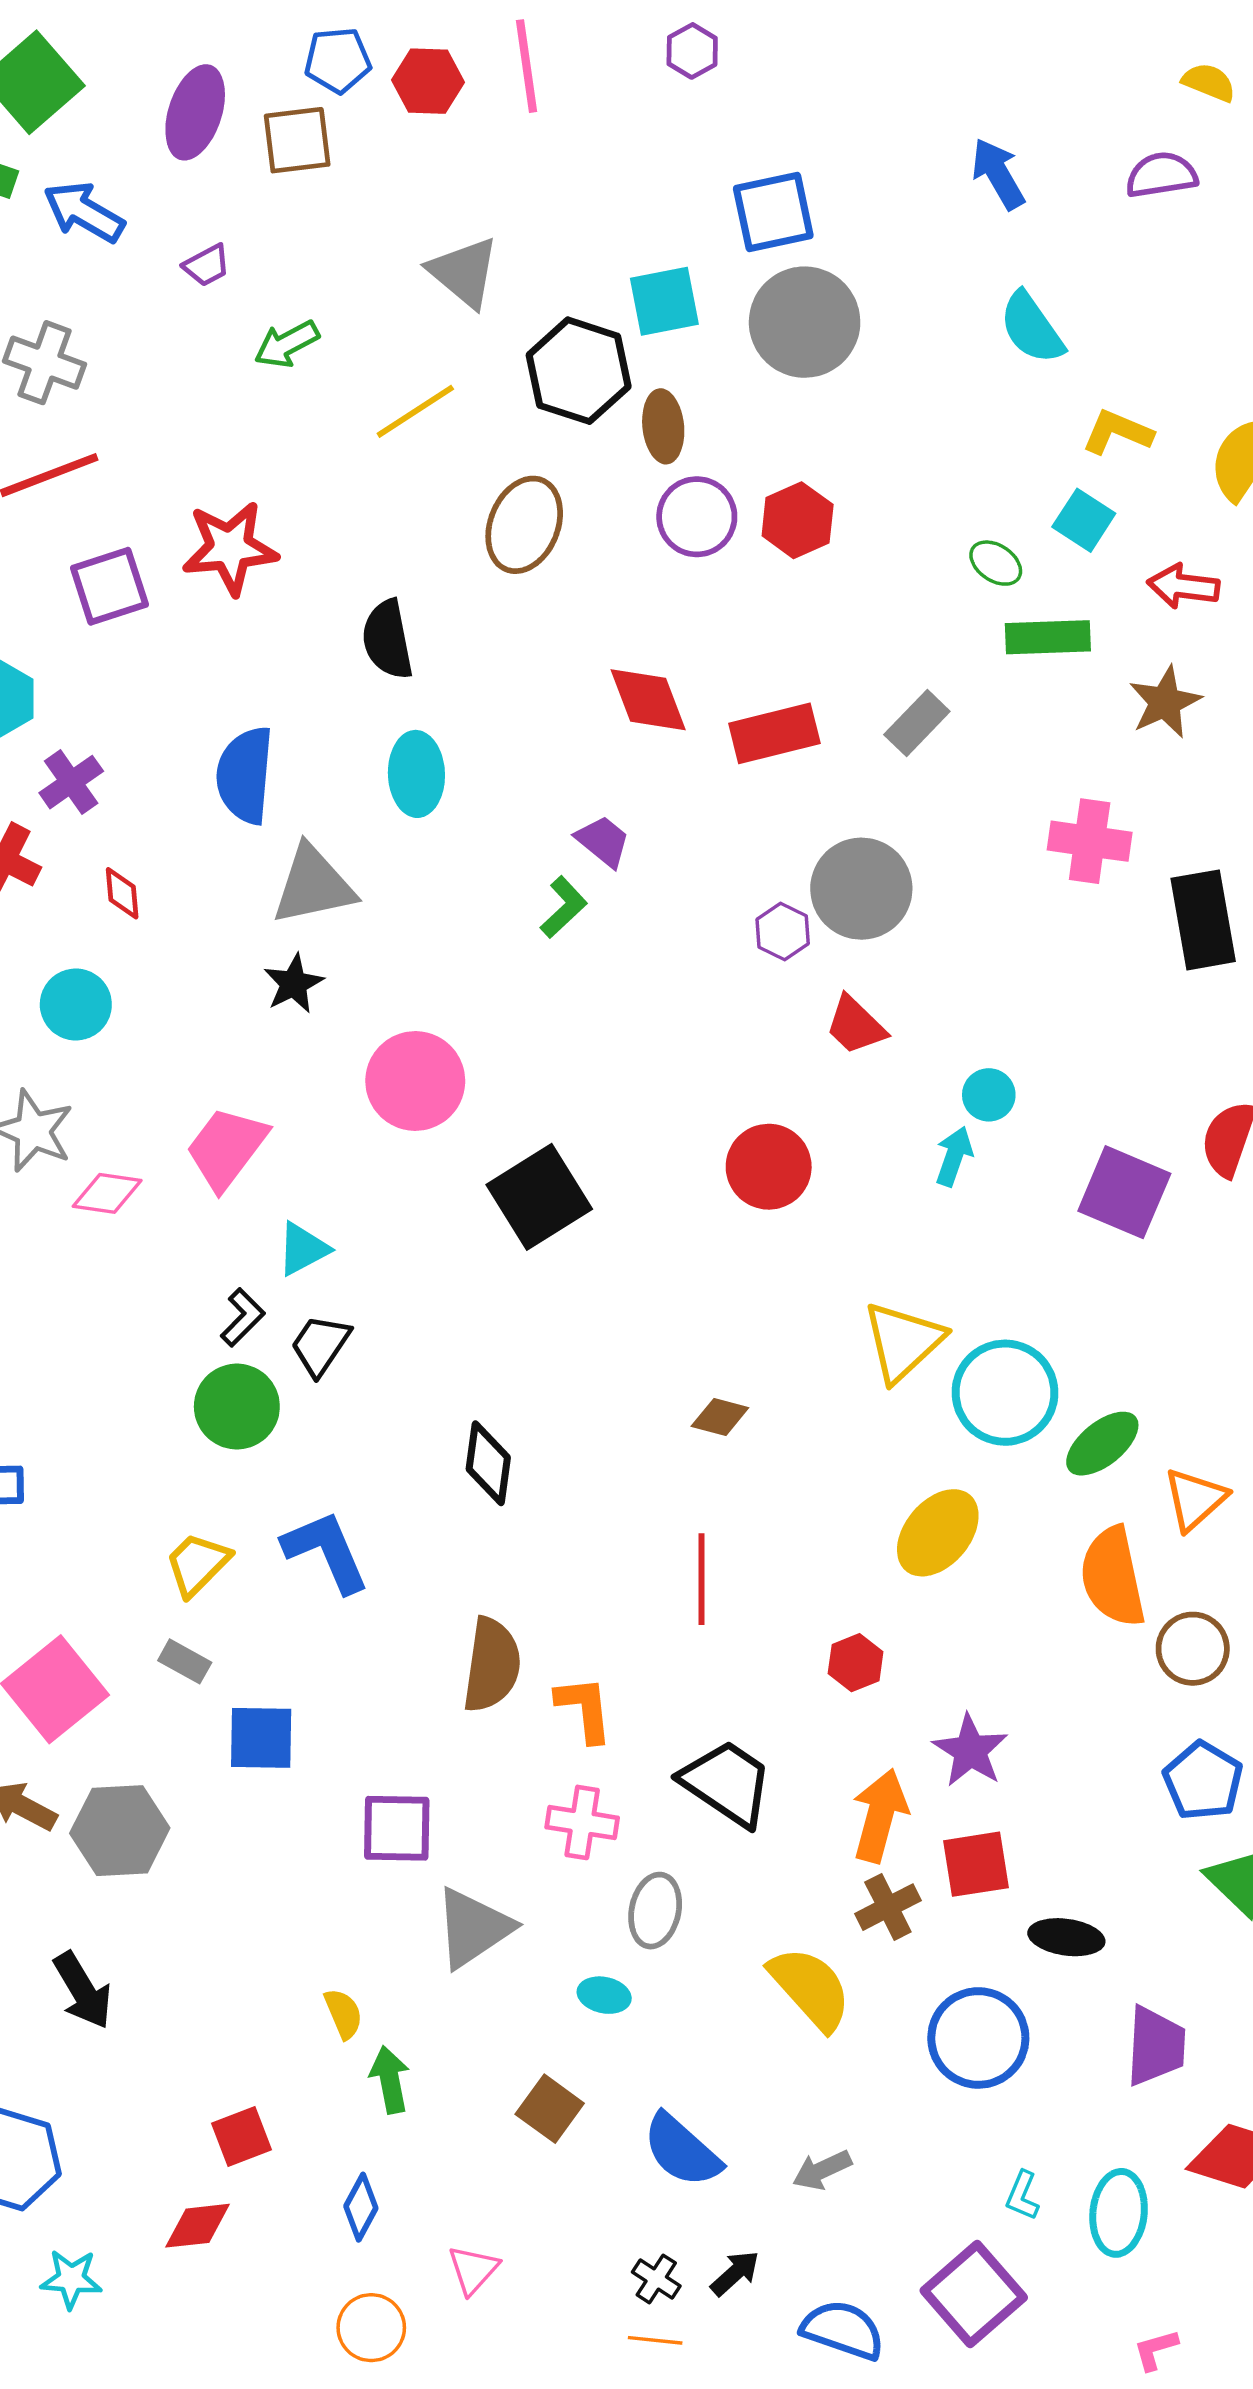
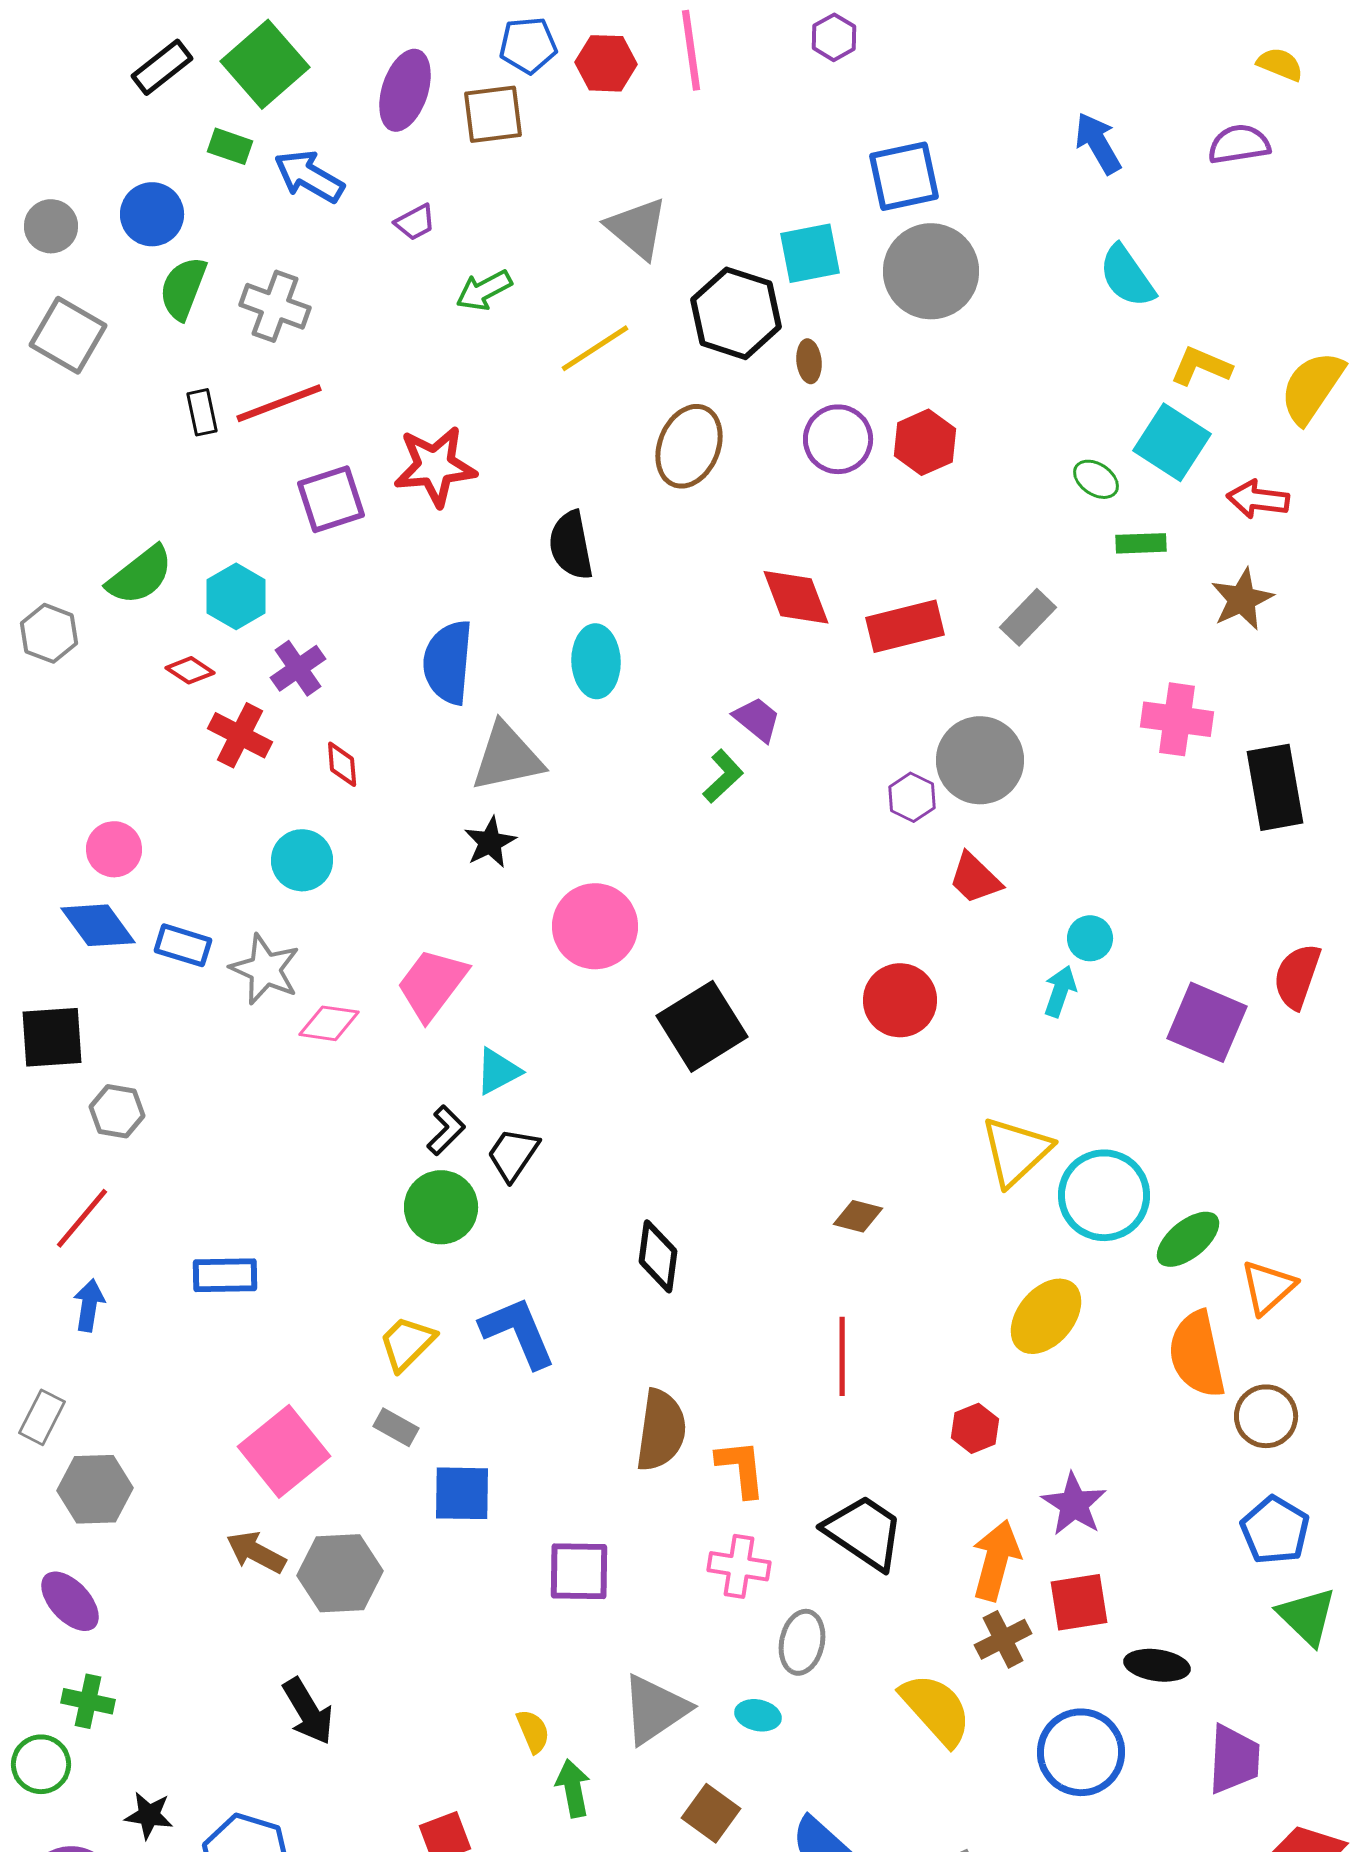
brown ellipse: (663, 426) -> (809, 361), size x0.7
cyan square: (1084, 520) -> (1172, 442), size x1.4
green rectangle: (1048, 637) -> (1141, 543), size x0.7
gray triangle: (473, 1928) -> (655, 1709), moved

